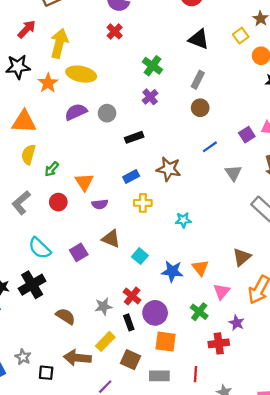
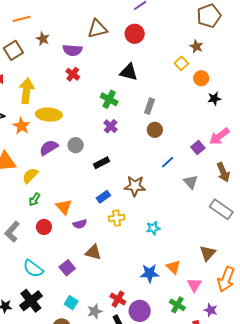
black triangle: (199, 39) -> (129, 72), moved
yellow semicircle: (28, 155) -> (30, 176), moved, turned 36
cyan square: (140, 256) -> (71, 303), moved

